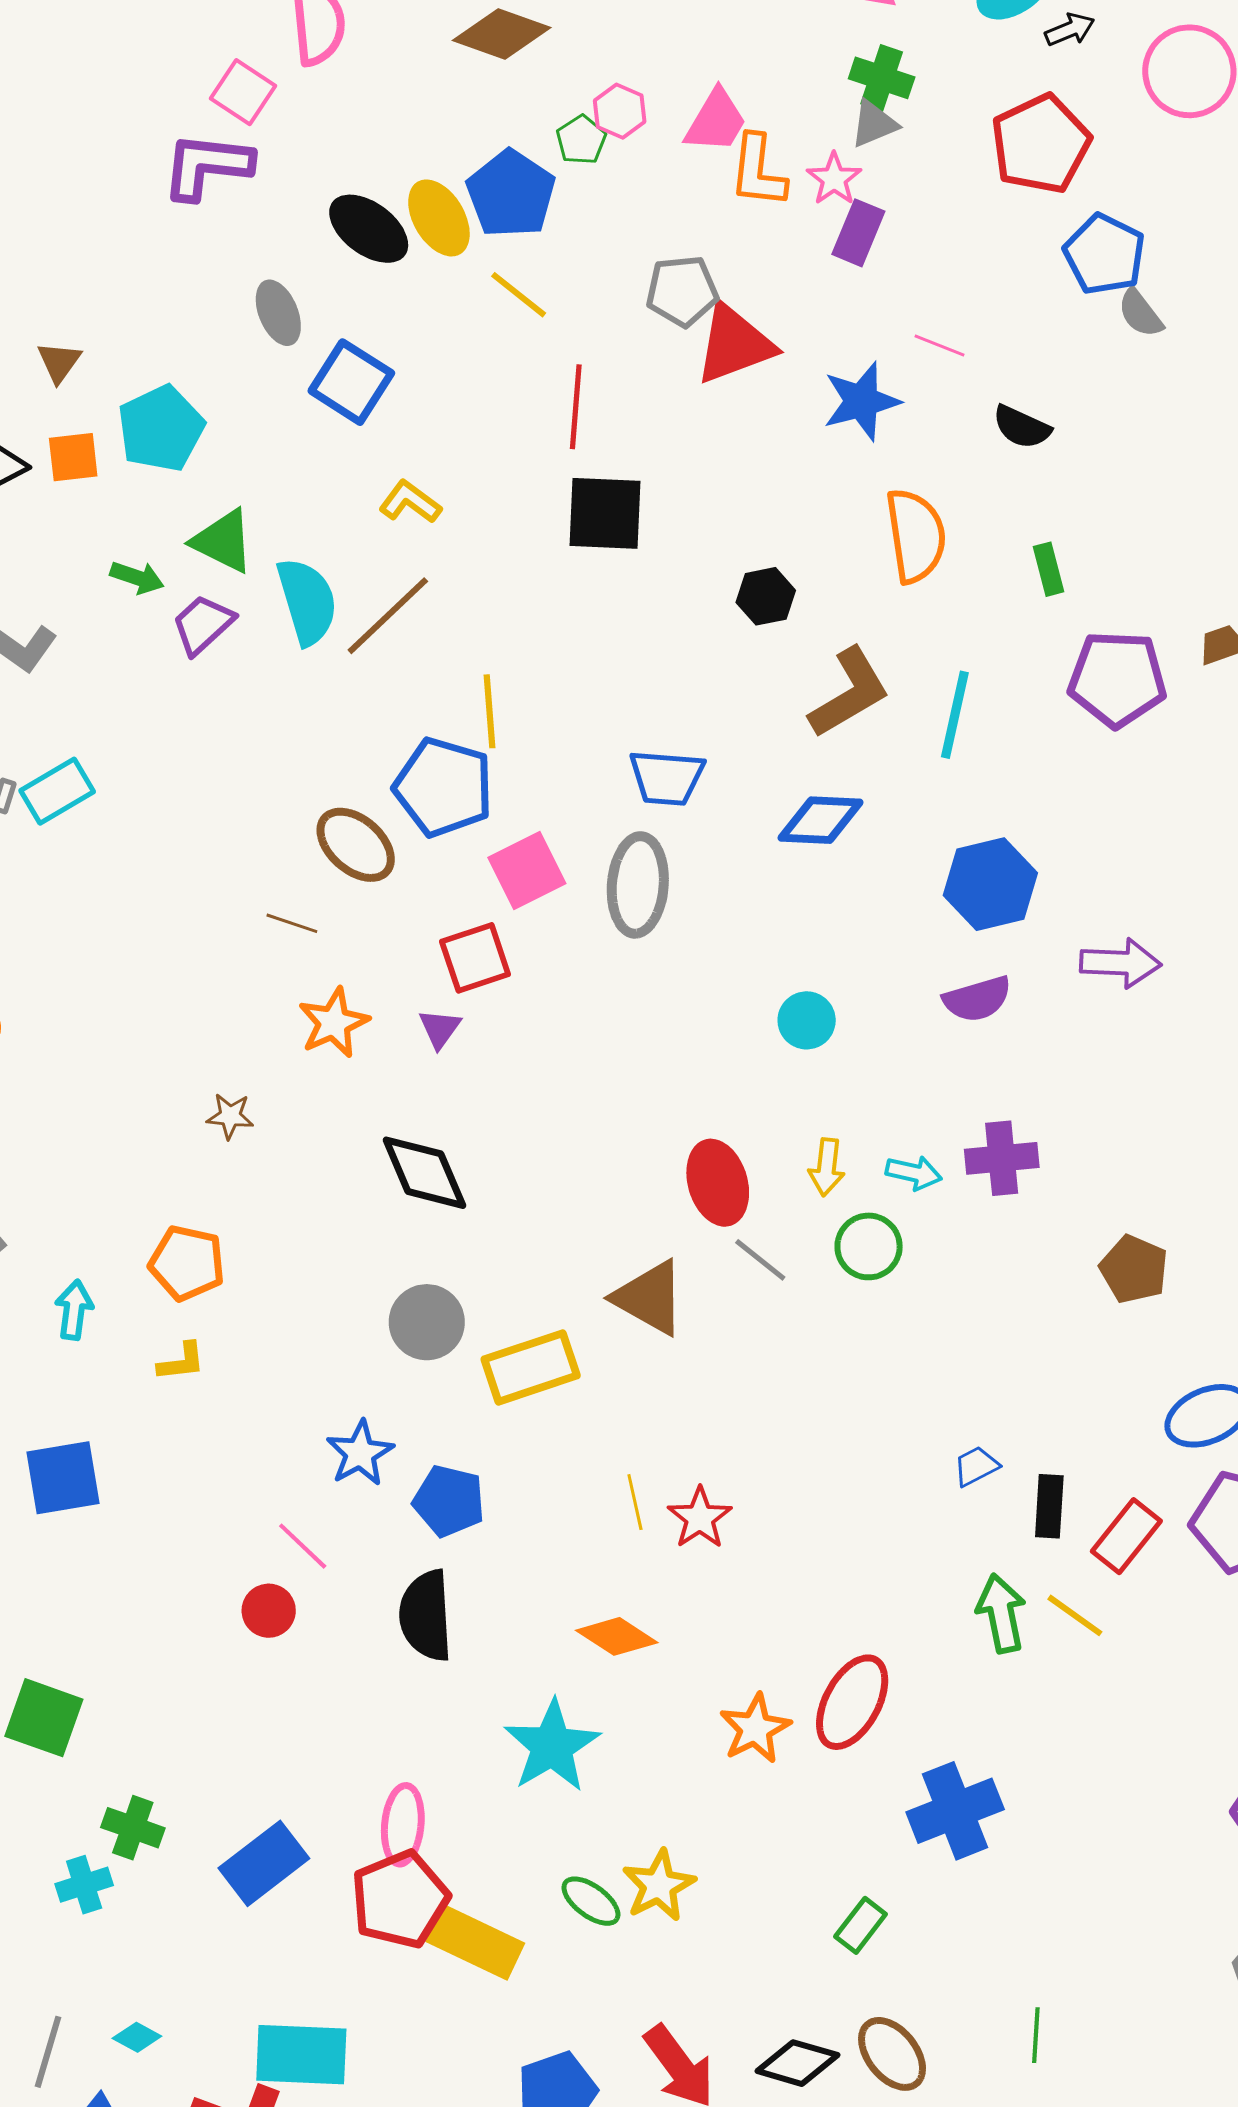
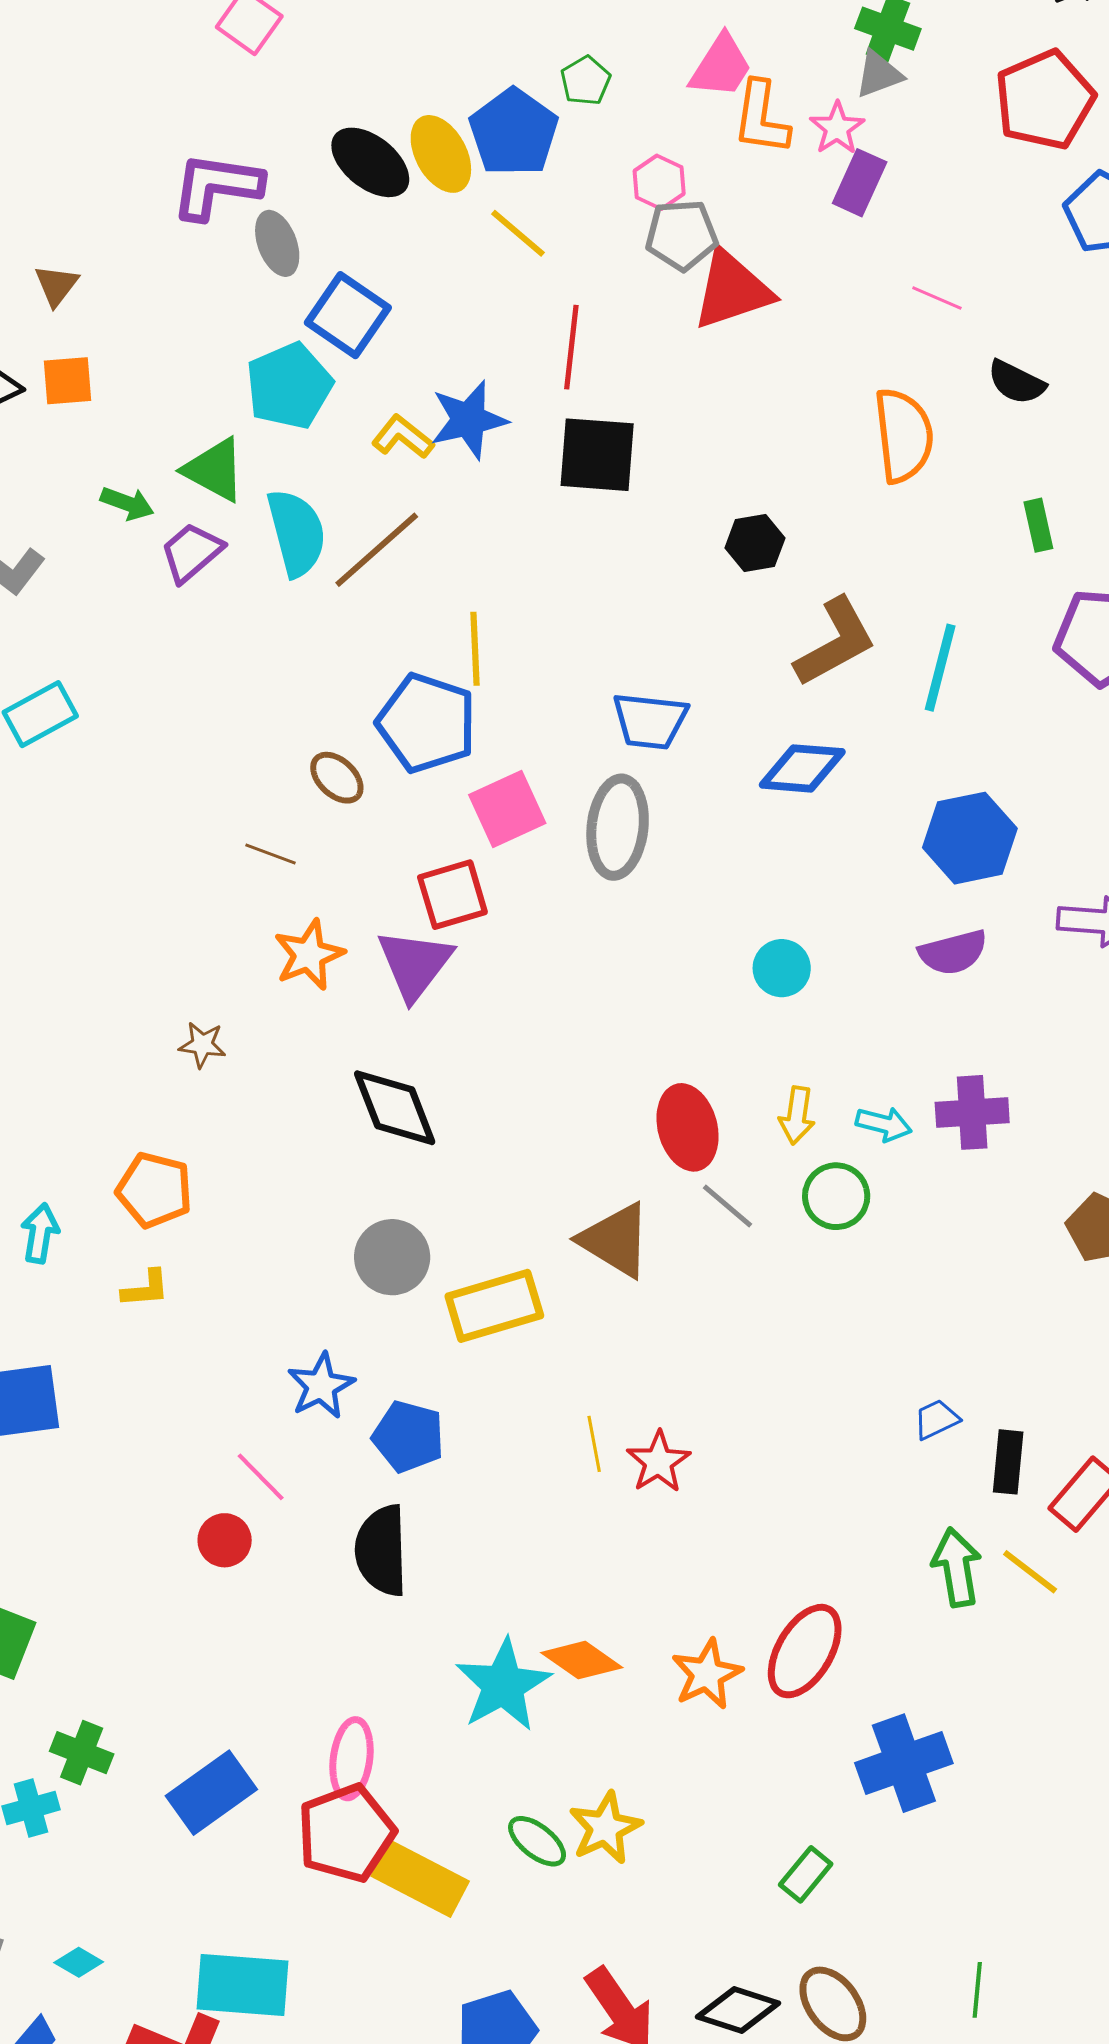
pink hexagon: (620, 111) -> (659, 182), moved
purple L-shape: (207, 166) -> (216, 186), moved
blue star: (861, 401) -> (469, 420), moved
cyan pentagon: (161, 429) -> (289, 386), moved
orange semicircle: (916, 536) -> (903, 435), moved
brown ellipse: (356, 845) -> (337, 778), size x0.7
purple triangle: (440, 1029) -> (415, 964), size x1.8
orange diamond: (617, 1636) -> (582, 1660), moved

